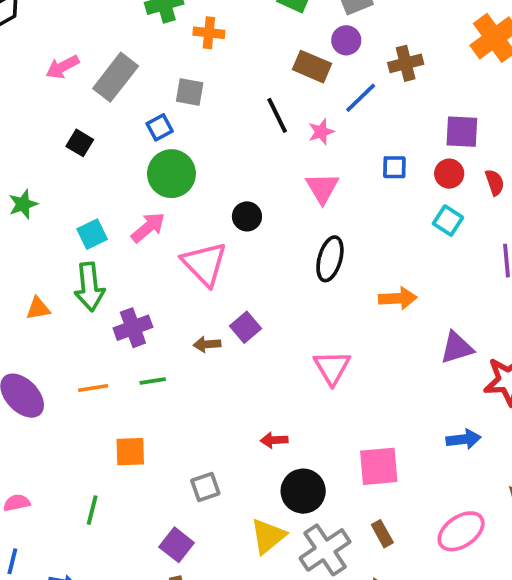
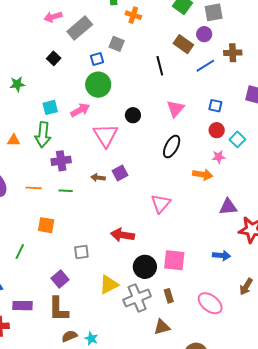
pink star: (321, 132) -> (219, 157), moved
red circle: (449, 174) -> (217, 130), moved
red arrow: (274, 440) -> (122, 235), size x1.6
black circle: (303, 491) -> (145, 267), moved
pink ellipse: (461, 531) -> (210, 303), turned 60

